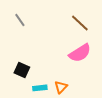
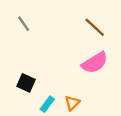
cyan rectangle: (40, 88) -> (47, 104), turned -48

